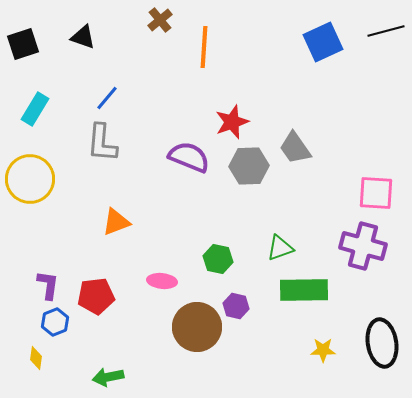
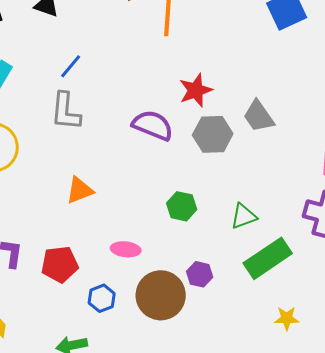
green hexagon: (218, 259) -> (182, 206), moved
green rectangle: (304, 290) -> (268, 258), turned -33
blue hexagon: (55, 322) -> (102, 298), moved

